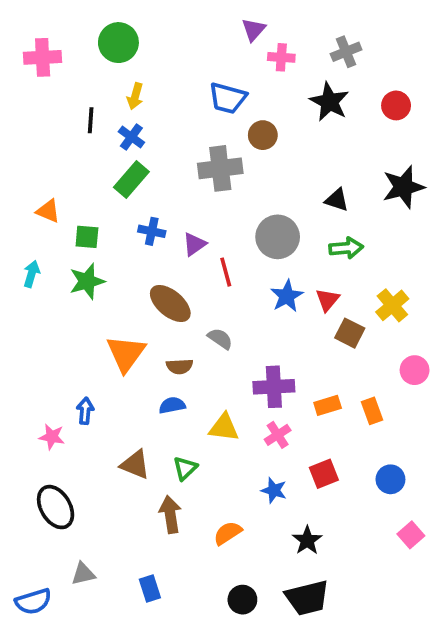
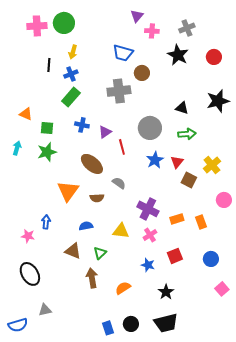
pink cross: (43, 57) -> (37, 26), moved
blue cross: (131, 137) -> (71, 74), turned 32
purple cross: (274, 387) -> (148, 209), turned 30
blue semicircle: (172, 405) -> (86, 226), moved
blue rectangle: (150, 588) -> (108, 328), moved

